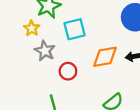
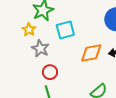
red circle: (68, 71) -> (50, 72), moved

